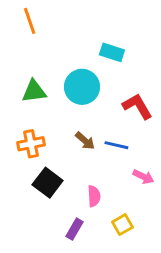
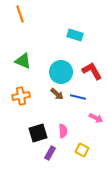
cyan circle: (82, 87) -> (61, 72), moved
green triangle: (34, 91) -> (23, 61), turned 30
black square: (48, 183) -> (38, 133), moved, turned 36
yellow square: (122, 225) -> (82, 150), turned -32

